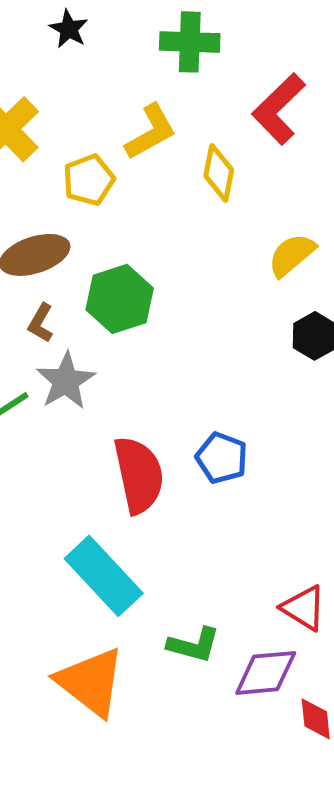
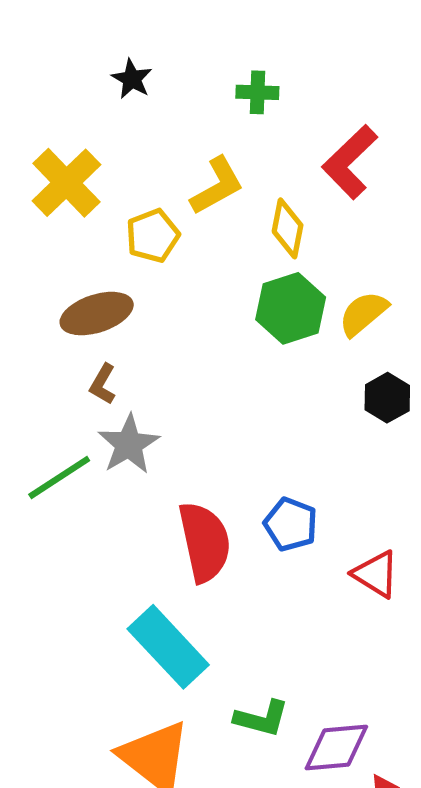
green cross: (190, 42) -> (257, 92), size x0.7
green hexagon: (120, 299) -> (291, 308), moved
red triangle: (304, 608) -> (376, 574), moved

